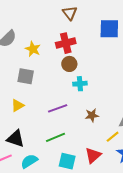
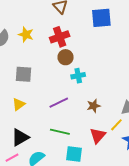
yellow star: (33, 49) -> (26, 35), moved
green line: (56, 137) -> (60, 132), turned 42
black triangle: (16, 139) -> (20, 137), turned -42
red triangle: (93, 155) -> (98, 136), moved

